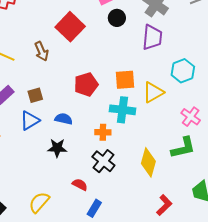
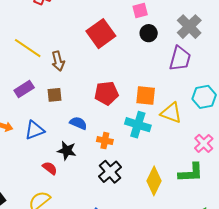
brown arrow: (41, 51) -> (58, 61), moved
yellow triangle: (153, 92) -> (171, 113), turned 40
blue triangle: (30, 120) -> (35, 130), moved
orange cross: (103, 132) -> (105, 141), moved
red semicircle: (80, 185) -> (50, 168), moved

